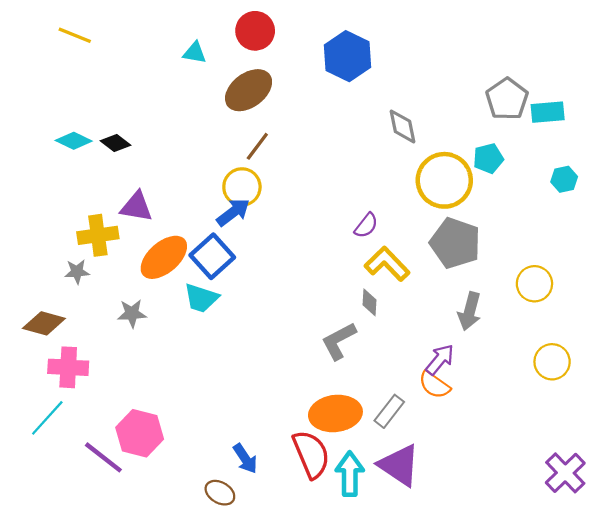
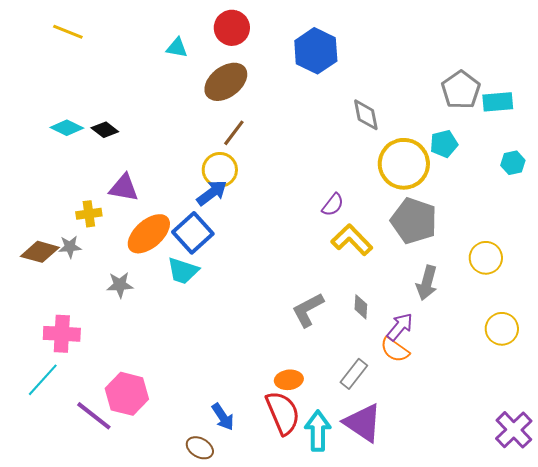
yellow cross: (98, 235) -> (89, 214), size x0.7
gray diamond: (370, 302) -> (361, 307), moved
brown diamond: (44, 323) -> (40, 252), moved
orange ellipse: (335, 413) -> (289, 380), moved, size x0.6

